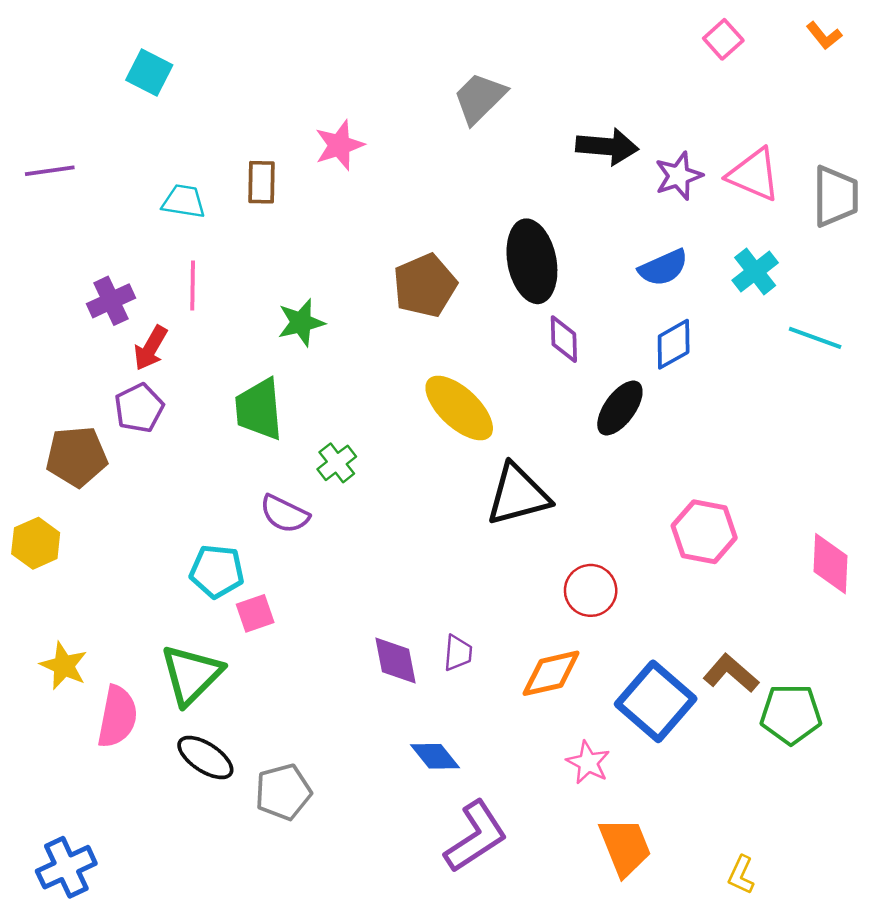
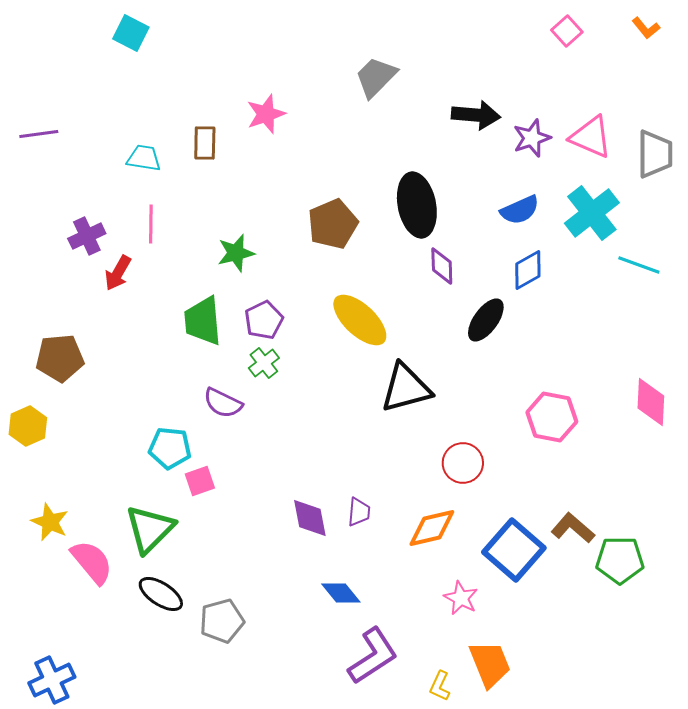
cyan square: (149, 73) -> (131, 33), moved
cyan cross: (755, 272) -> (592, 213), size x1.5
purple pentagon: (139, 408) -> (264, 320), moved
pink diamond: (830, 564) -> (651, 402), moved
pink semicircle: (117, 717) -> (92, 562), turned -51
yellow L-shape: (741, 875) -> (440, 686), moved

